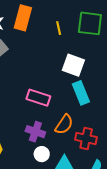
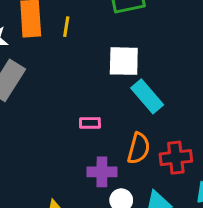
yellow line: (59, 28) -> (66, 27), moved, turned 40
pink rectangle: (38, 98) -> (90, 123), size x0.6

